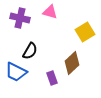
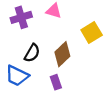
purple cross: (20, 18) -> (21, 17), turned -30
brown diamond: (72, 63) -> (62, 54), moved

